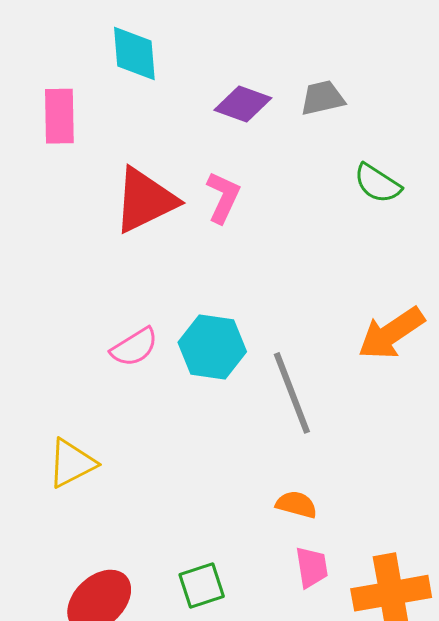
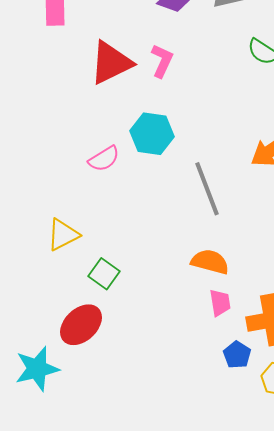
cyan hexagon: (212, 347) -> (152, 134), moved
orange semicircle: (296, 505) -> (210, 262), size x1.4
green square: (202, 586) -> (104, 274), moved, turned -36

